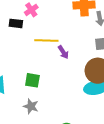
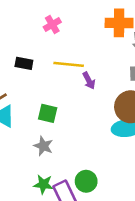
black rectangle: (16, 23) -> (24, 63), moved

